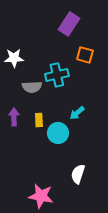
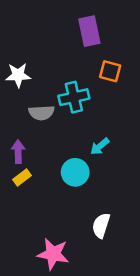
purple rectangle: (69, 24) -> (89, 31), turned -45
yellow rectangle: (39, 120) -> (22, 177), moved, turned 56

